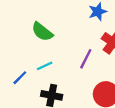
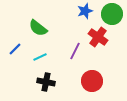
blue line: (20, 78) -> (15, 49), moved

